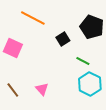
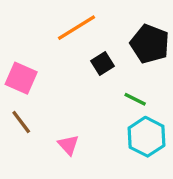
orange line: (33, 18) -> (77, 28), moved, turned -60
brown line: (13, 90) -> (21, 122), moved

